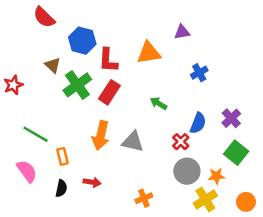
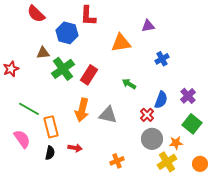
red L-shape: (108, 60) -> (88, 16), moved
brown triangle: (53, 65) -> (43, 53), turned -48
orange rectangle: (63, 156) -> (51, 127), size x1.5

